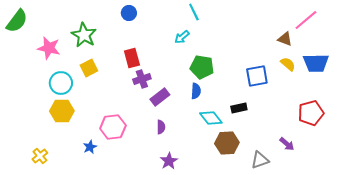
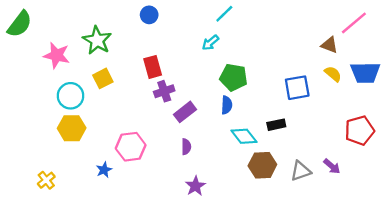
cyan line: (194, 12) -> (224, 14), turned 72
gray triangle: (260, 160) -> (301, 171), moved

